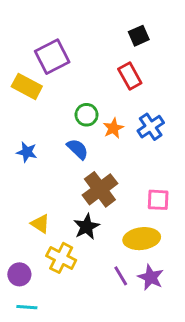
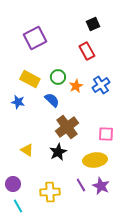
yellow rectangle: (27, 86) -> (30, 79), moved
yellow cross: (61, 258) -> (50, 192), moved, turned -30
cyan line: (27, 307) -> (18, 206), turned 56

